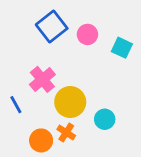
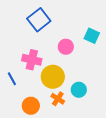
pink circle: (87, 34) -> (66, 47), moved
pink cross: (42, 79) -> (32, 60), turned -36
orange cross: (66, 132) -> (58, 99), moved

